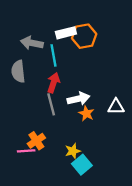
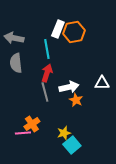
white rectangle: (66, 33) -> (58, 29), turned -54
gray arrow: (32, 43) -> (14, 38), moved
white triangle: (116, 107) -> (102, 83), moved

